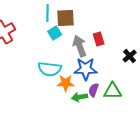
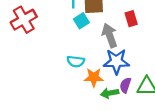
red rectangle: (99, 39) -> (131, 19), moved
cyan semicircle: (50, 69) -> (76, 61), size x0.7

